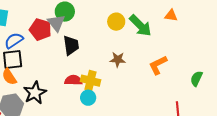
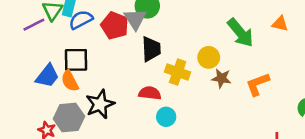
yellow circle: (116, 22) -> (209, 57), moved
blue semicircle: (14, 40) -> (81, 20), moved
brown star: (118, 60) -> (221, 78), moved
yellow cross: (90, 81) -> (178, 72), moved

